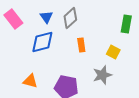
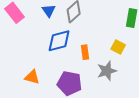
blue diamond: (42, 42) -> (59, 41), moved
orange rectangle: (81, 45) -> (85, 52), moved

